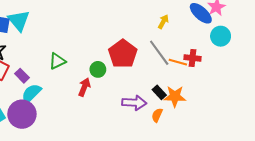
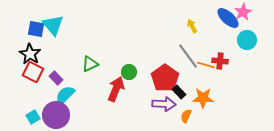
yellow arrow: (163, 22) -> (192, 26), turned -56
red pentagon: (123, 54) -> (165, 78), moved
red arrow: (84, 87) -> (116, 89), size x1.4
black rectangle: (159, 92) -> (179, 92), moved

